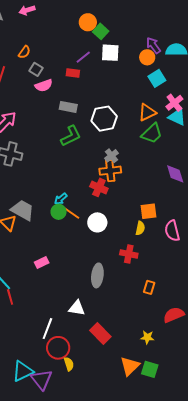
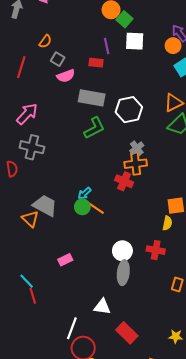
purple line: (83, 57) -> (107, 46), turned -63
gray rectangle: (68, 107) -> (92, 98), size x1.4
white circle: (97, 222) -> (122, 251), moved

